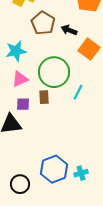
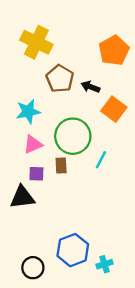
cyan cross: (81, 173) -> (104, 264), moved

